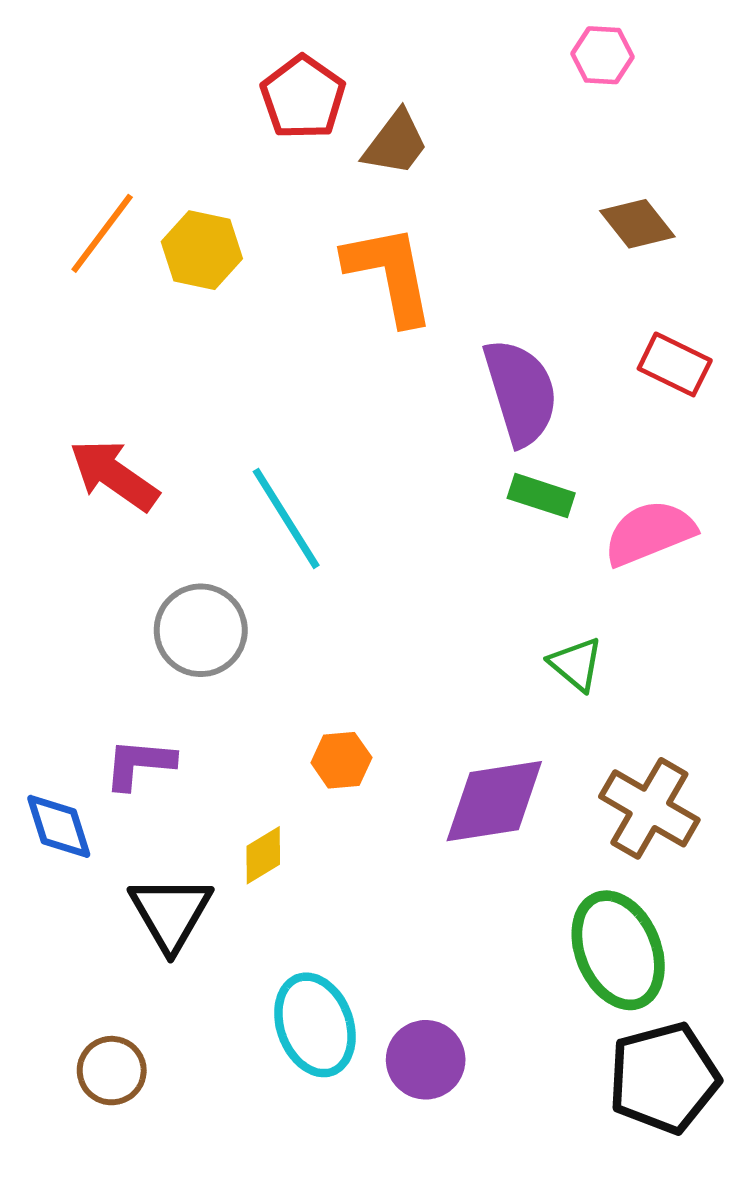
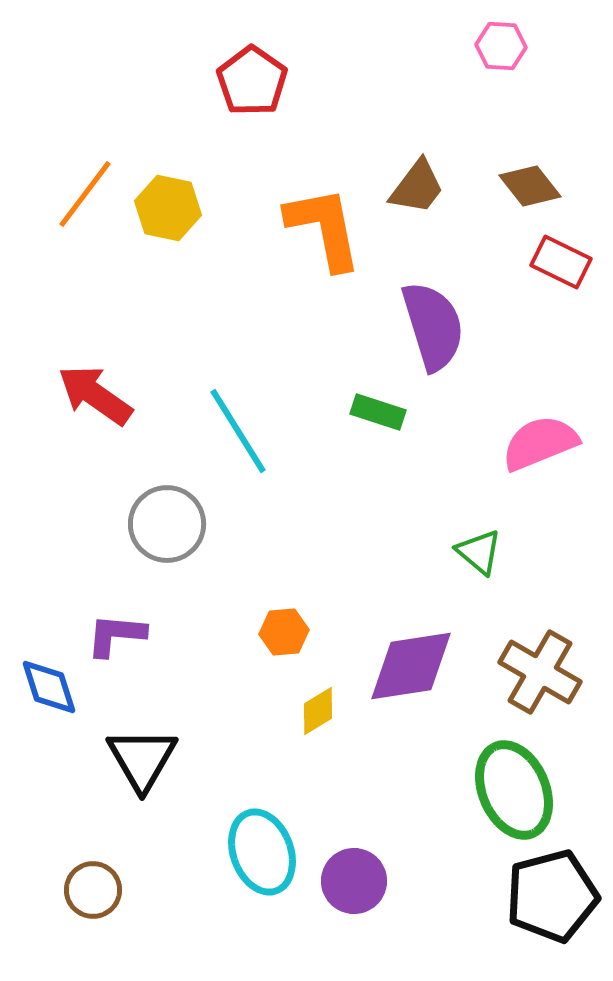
brown trapezoid: (396, 143) -> (417, 187), moved
red rectangle: (675, 364) -> (561, 262), moved
green rectangle: (541, 496) -> (378, 412), moved
yellow diamond: (263, 855) -> (318, 711), moved

